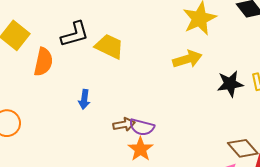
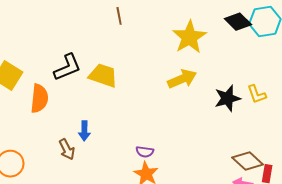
brown arrow: (124, 124) -> (67, 149), moved, turned 80
purple semicircle: (142, 127) -> (145, 152), size x0.7

